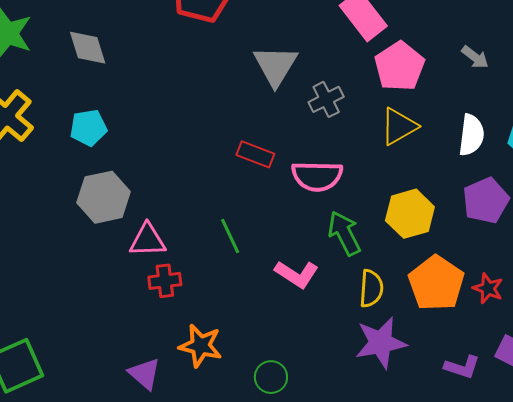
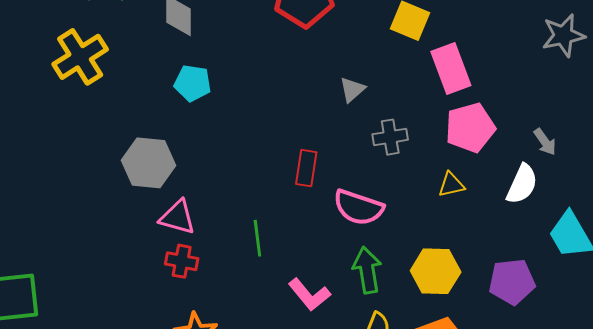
gray triangle: (276, 66) -> (352, 90), size x0.6
yellow triangle: (399, 126) -> (451, 185), size x0.7
cyan pentagon: (88, 128) -> (193, 83), moved
white semicircle: (471, 135) -> (522, 184), moved
red rectangle: (255, 154) -> (306, 168), turned 60

